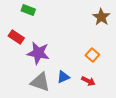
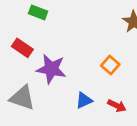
orange square: (92, 55) -> (110, 65), moved
gray triangle: (40, 82) -> (22, 98), moved

